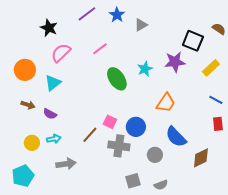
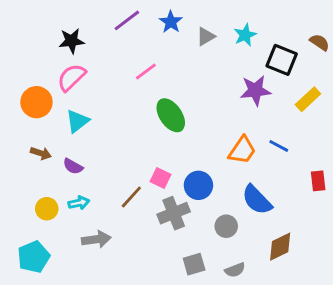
black star: (49, 28) -> (71, 41), turned -30
pink semicircle: (61, 53) -> (71, 77), moved
cyan star: (145, 69) -> (245, 35), moved
blue line: (216, 100) -> (279, 146), moved
gray cross: (119, 146) -> (174, 213), turned -30
brown diamond: (201, 158) -> (280, 247), moved

